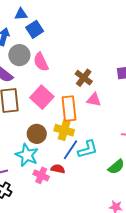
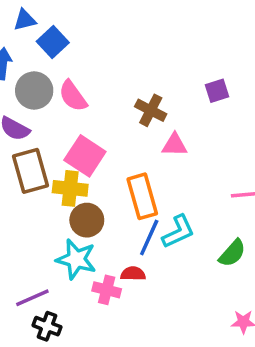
orange rectangle: (69, 109) -> (142, 196), moved
yellow cross: (64, 130) -> (70, 188), moved

